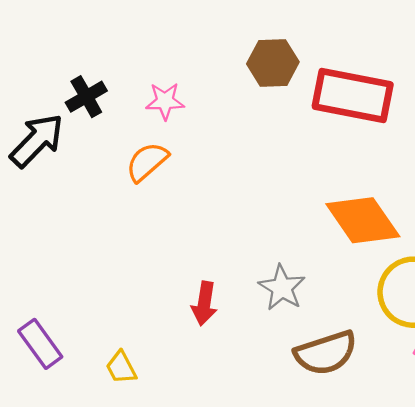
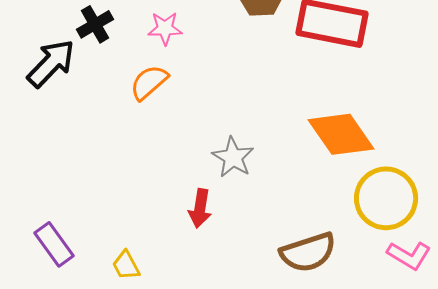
gray star: (282, 288) -> (233, 157), moved

